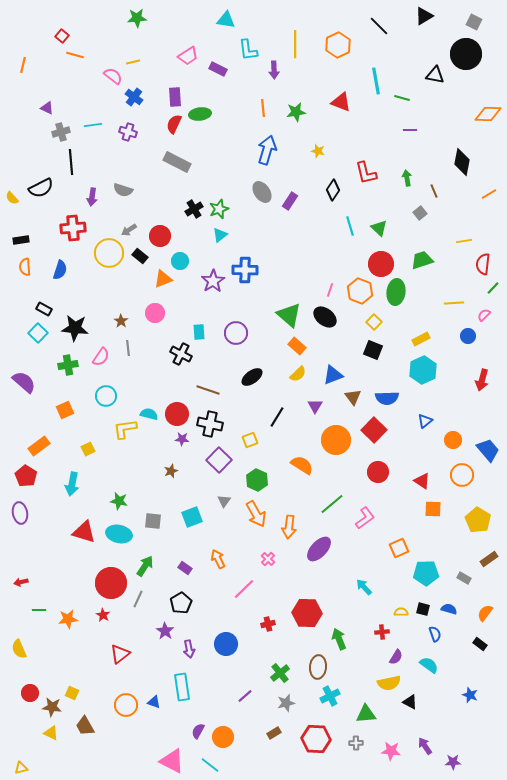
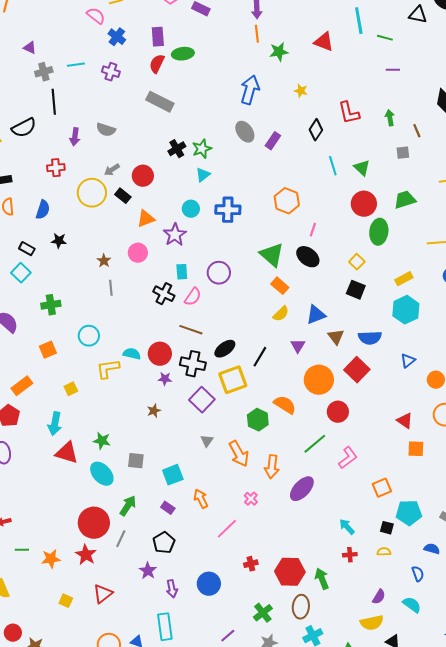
orange line: (263, 108) -> (257, 34), moved
gray square: (420, 213) -> (403, 153), turned 32
red cross: (73, 228) -> (56, 168), size x0.7
cyan circle: (180, 261) -> (191, 209), moved
purple star: (213, 281) -> (175, 235), moved
orange hexagon: (360, 291) -> (287, 201), moved
black star: (75, 328) -> (59, 241), moved, size x0.6
pink semicircle: (101, 357) -> (193, 297), moved
black ellipse: (252, 377) -> (225, 349), moved
yellow square: (250, 440) -> (233, 380), size x1.8
red circle: (378, 472) -> (338, 412), moved
green hexagon: (257, 480) -> (258, 420), moved
cyan square: (192, 517) -> (173, 475), moved
red triangle: (84, 532) -> (67, 453), moved
cyan ellipse: (119, 534) -> (102, 474), turned 35
black square: (423, 609) -> (387, 528), moved
red hexagon: (307, 613) -> (290, 572), moved
red star: (103, 615) -> (86, 555), size x1.5
red cross: (382, 632) -> (350, 555), moved
yellow square: (72, 693) -> (66, 601), moved

